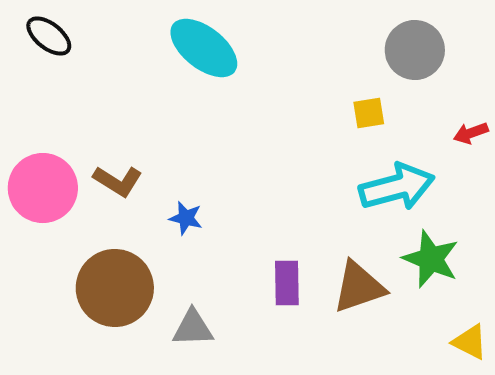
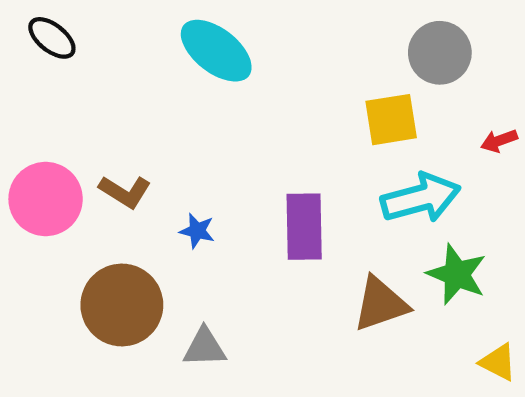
yellow square: (369, 113) -> (391, 120), size x1.6
purple rectangle: (287, 283) -> (304, 227), moved, size x1.4

